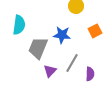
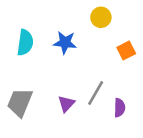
blue star: (62, 35) -> (65, 43), moved
gray trapezoid: (38, 48) -> (20, 102), moved

